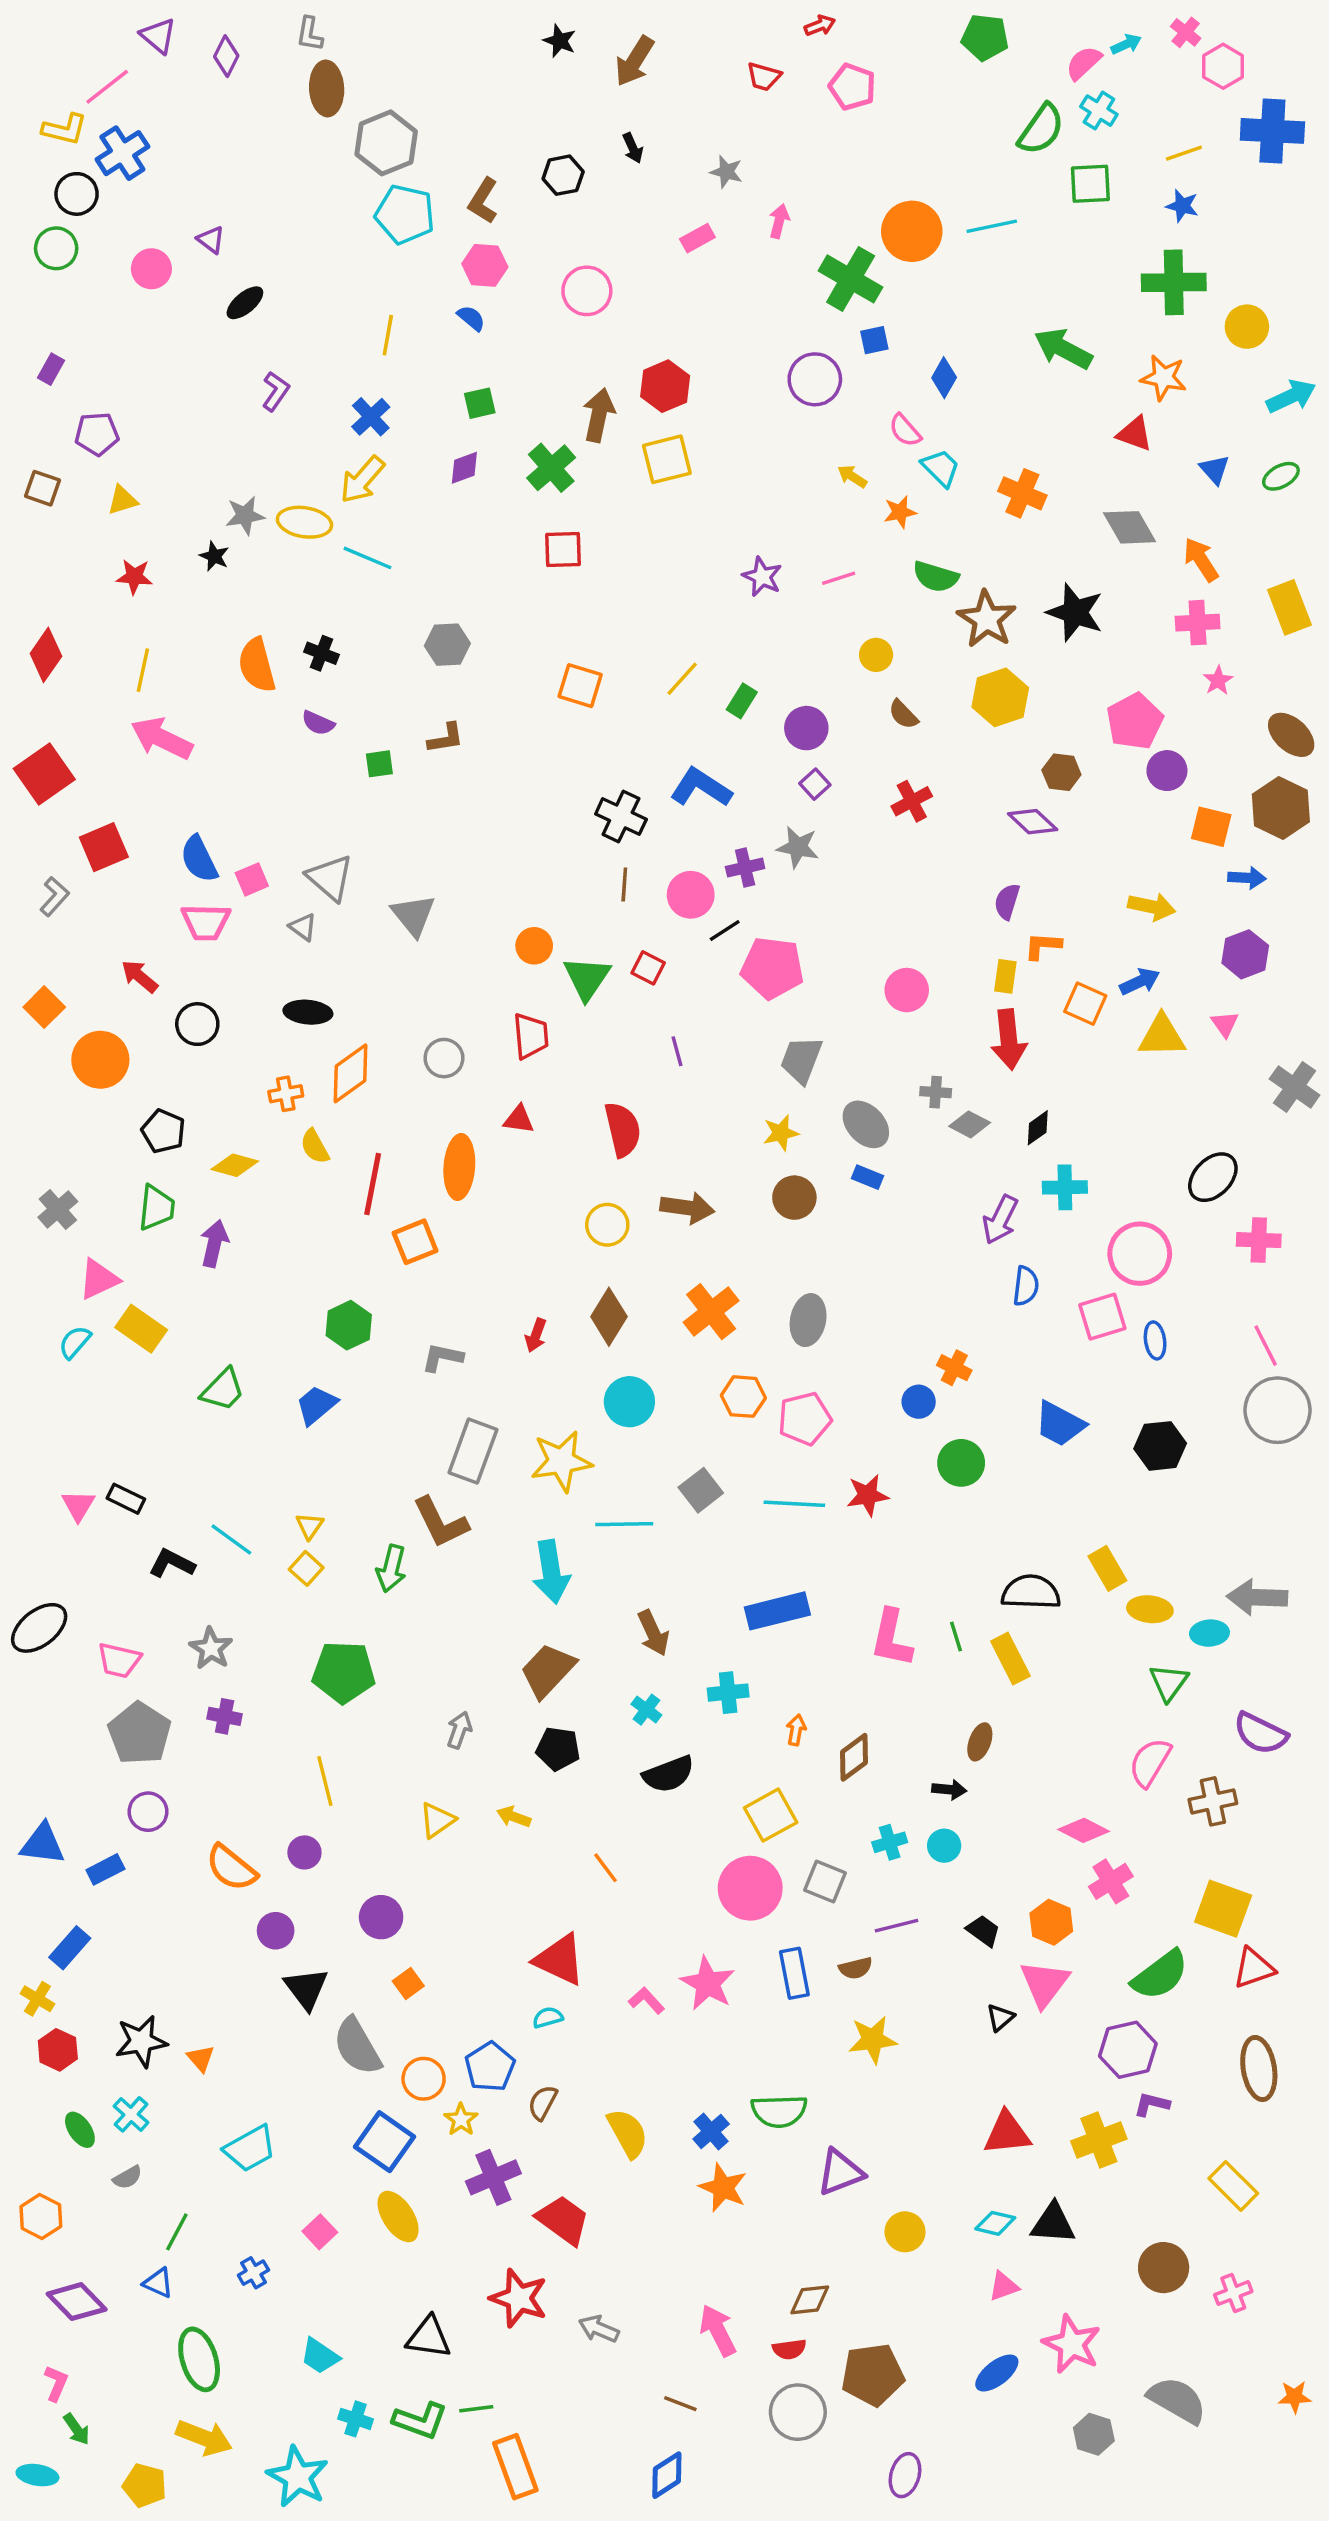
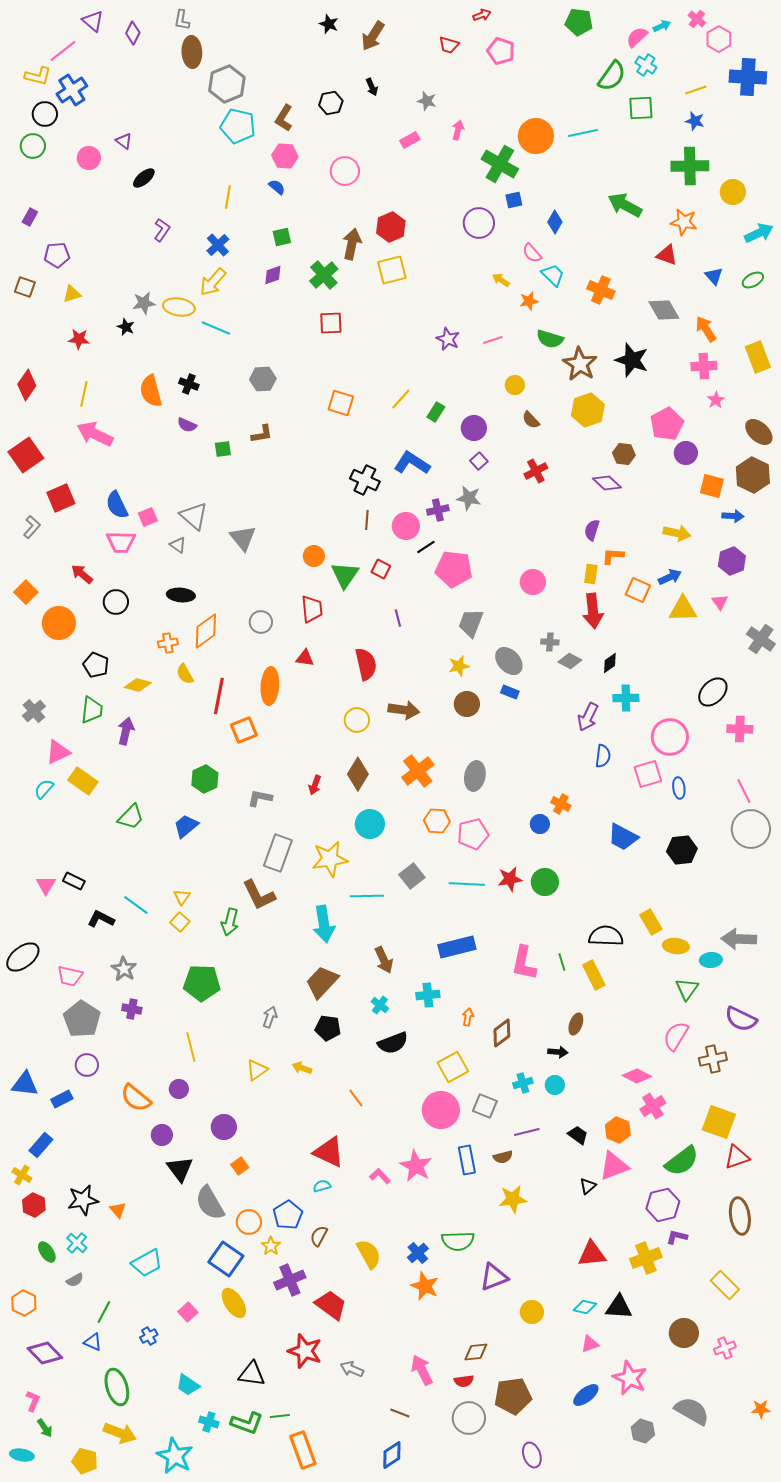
green circle: (961, 1463) -> (545, 882), moved
pink triangle: (1044, 1983) -> (614, 1166), turned 32
purple ellipse: (905, 2475) -> (532, 1455), turned -35

